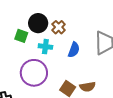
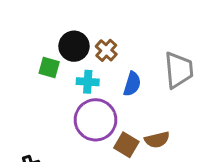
purple circle: (34, 73) -> (96, 120), moved

